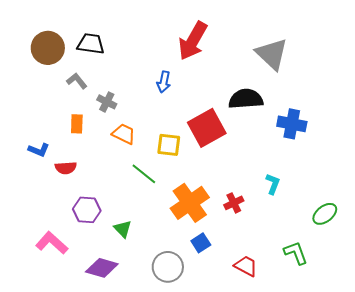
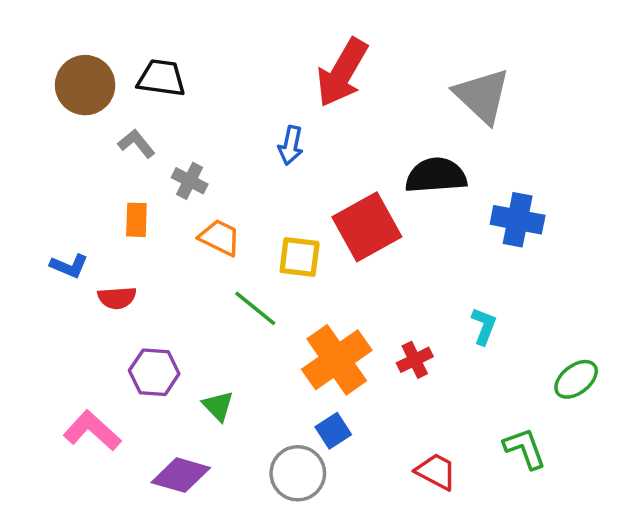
blue square: (201, 243) -> (333, 431), moved

